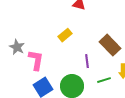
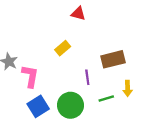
brown rectangle: (110, 45) -> (113, 59), turned -60

